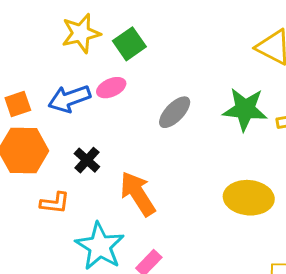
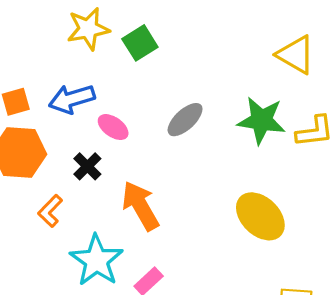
pink ellipse: (111, 88) -> (113, 127), moved, turned 56
yellow ellipse: (249, 198) -> (260, 216), turned 36
orange L-shape: (55, 203) -> (50, 211), turned 124

